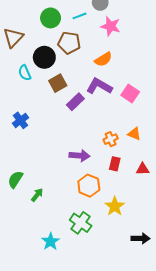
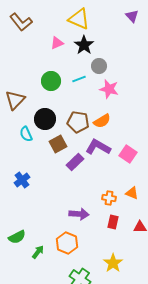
brown pentagon: (69, 43) -> (78, 122), moved
orange cross: (111, 139) -> (109, 198), turned 32
green semicircle: (15, 179) -> (17, 237), turned -150
orange hexagon: (89, 186) -> (67, 243), moved

